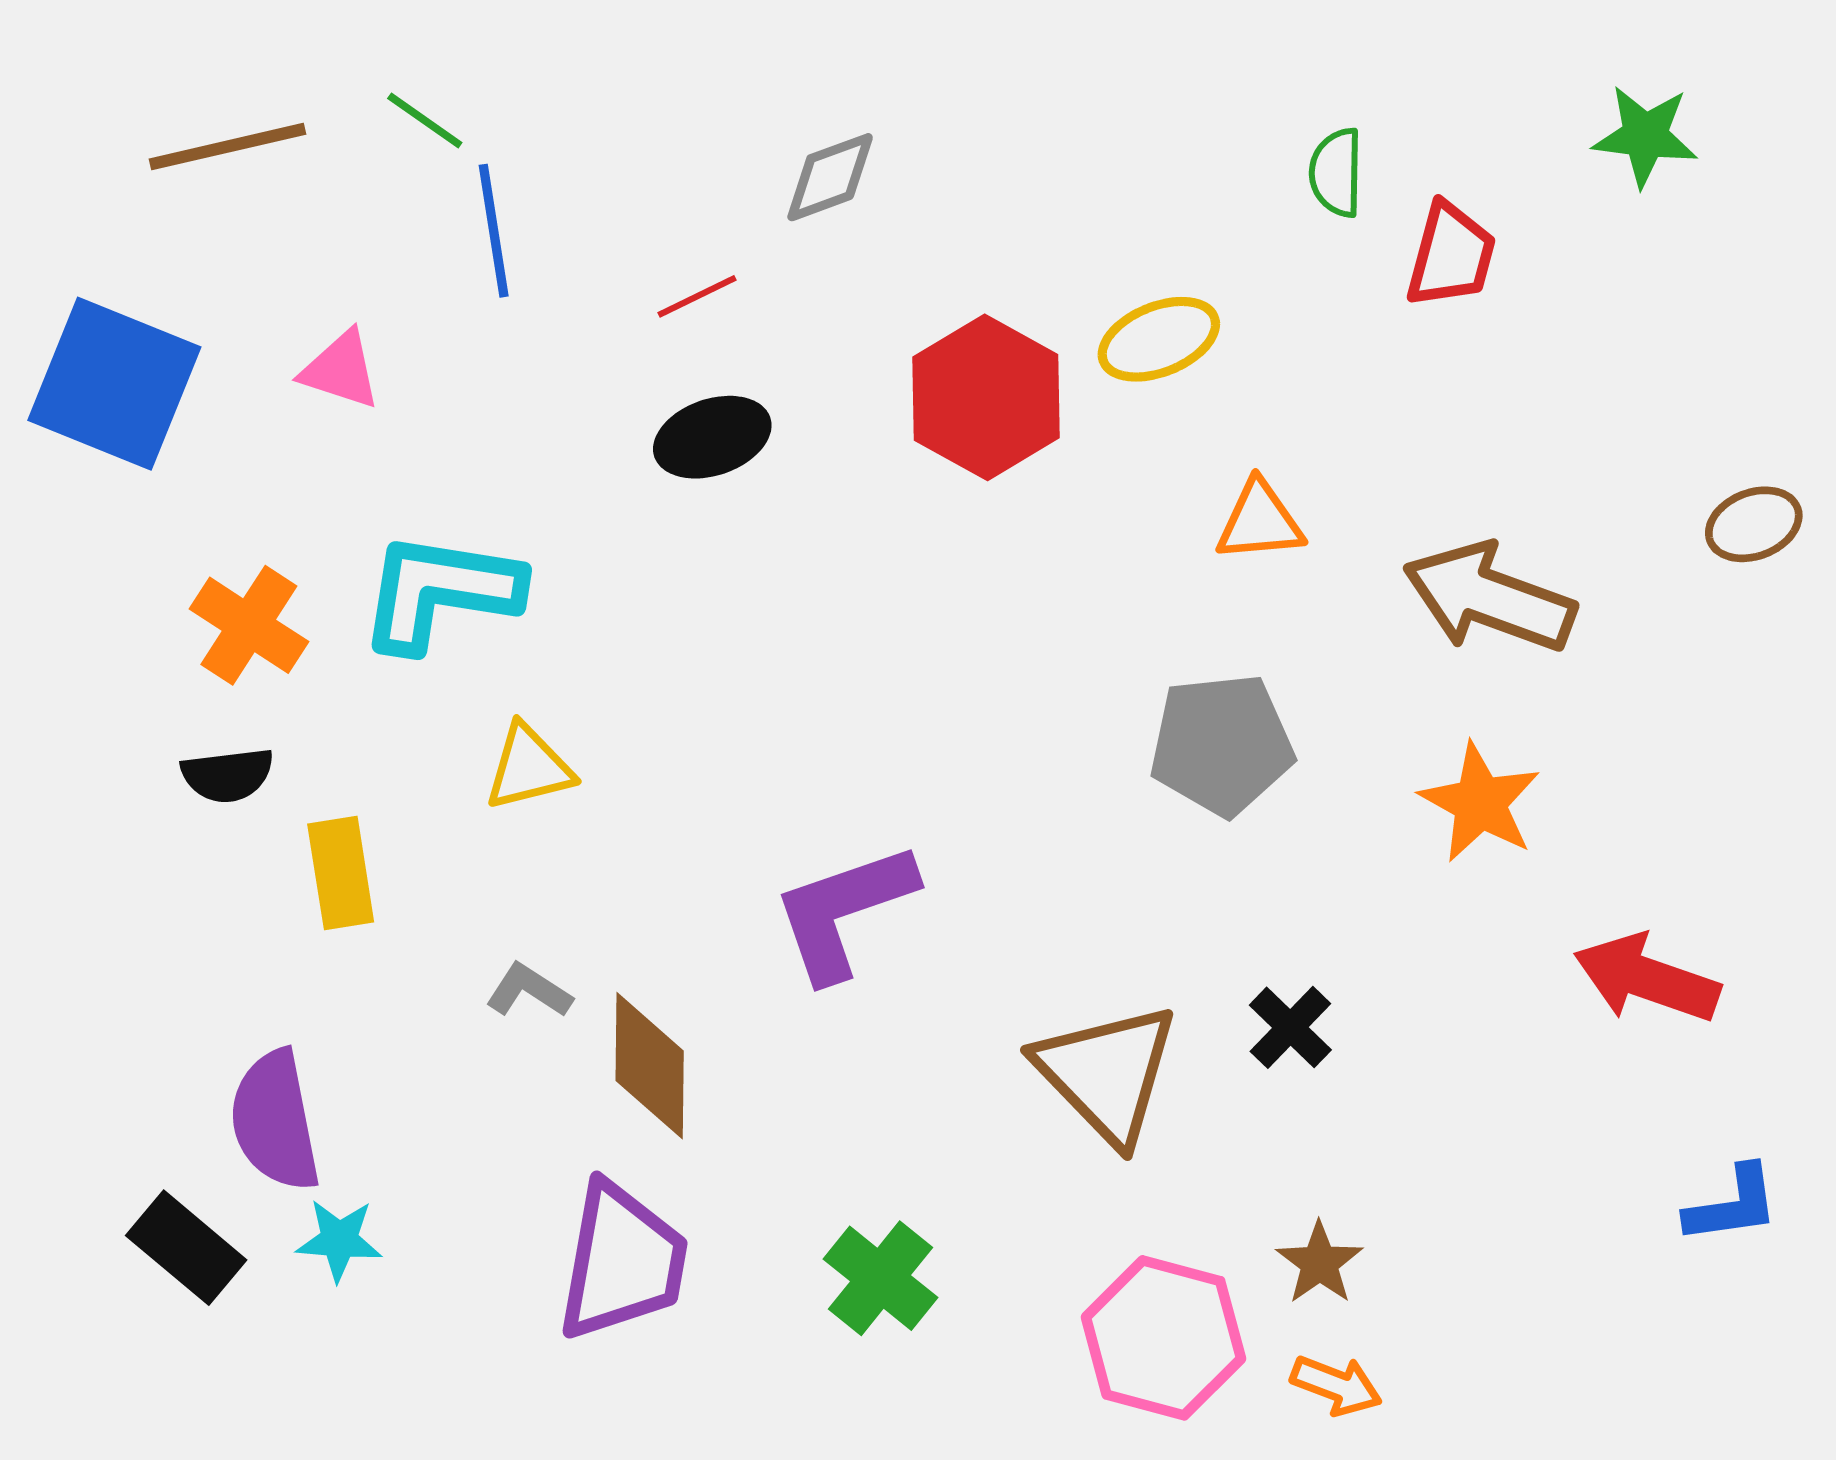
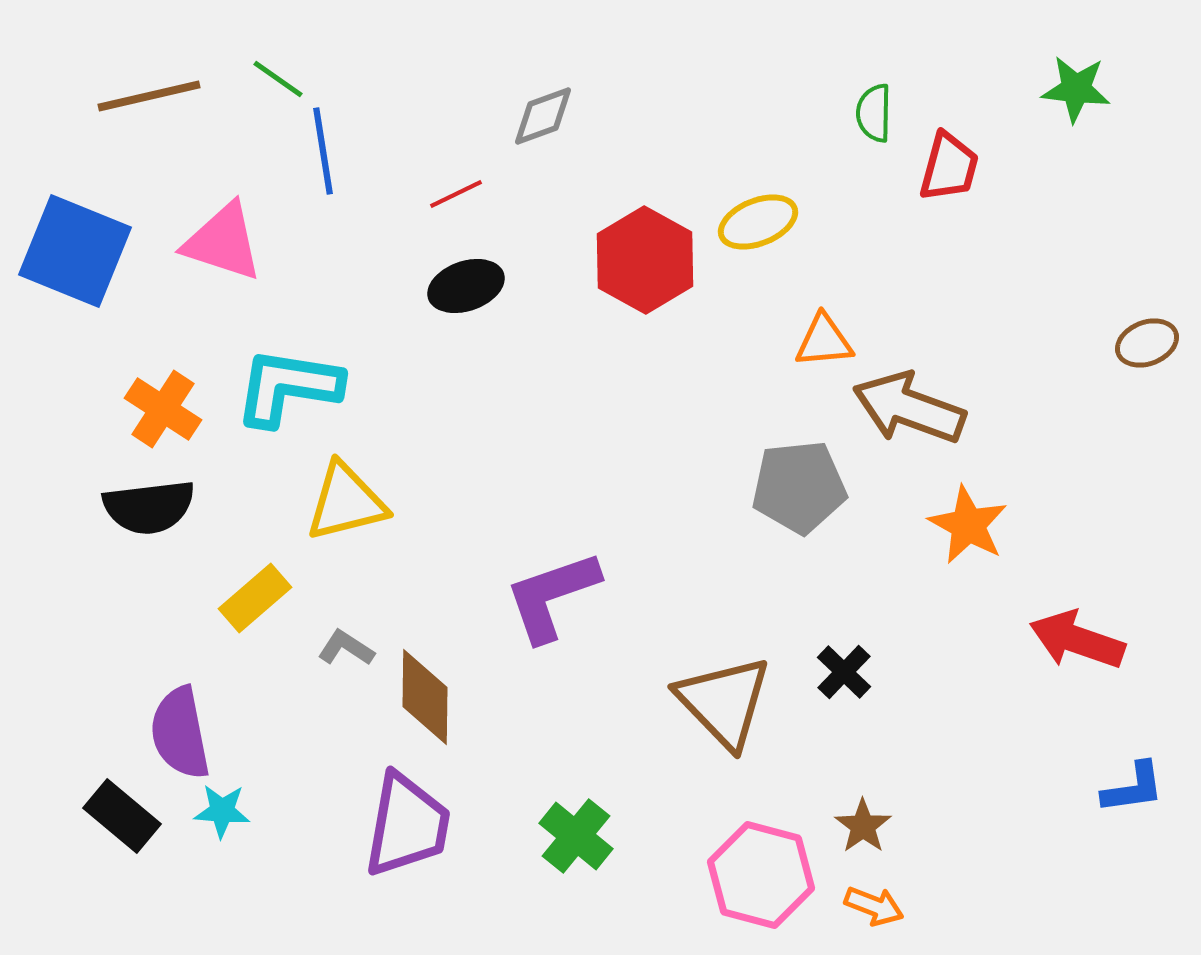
pink triangle: (341, 370) -> (223, 242), size x1.5
brown arrow: (1489, 598) -> (909, 408), moved
yellow triangle: (529, 767) -> (346, 502), size x1.4
black semicircle: (228, 775) -> (149, 507), size x1.5
yellow rectangle: (341, 873) -> (255, 598), moved, turned 58

